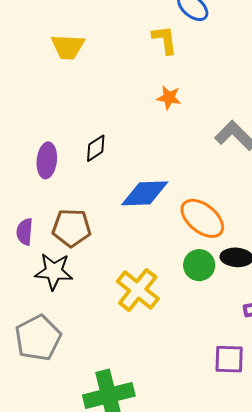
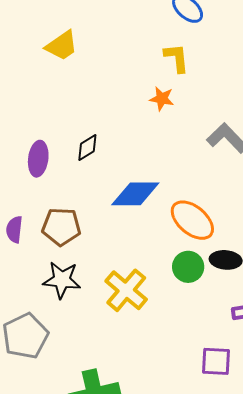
yellow L-shape: (165, 40) -> (177, 58), moved
yellow trapezoid: (68, 47) -> (62, 46), turned -39
black star: (54, 271) -> (62, 280), moved

